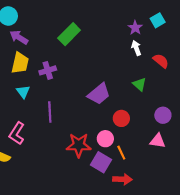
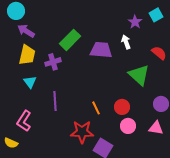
green rectangle: (69, 34) -> (70, 40), moved
white arrow: (136, 48) -> (126, 42), moved
green triangle: (139, 84) -> (139, 75), size x1.6
purple trapezoid: (99, 94) -> (101, 50), moved, turned -135
pink circle: (105, 139) -> (128, 126), moved
orange line: (121, 153) -> (96, 108), moved

